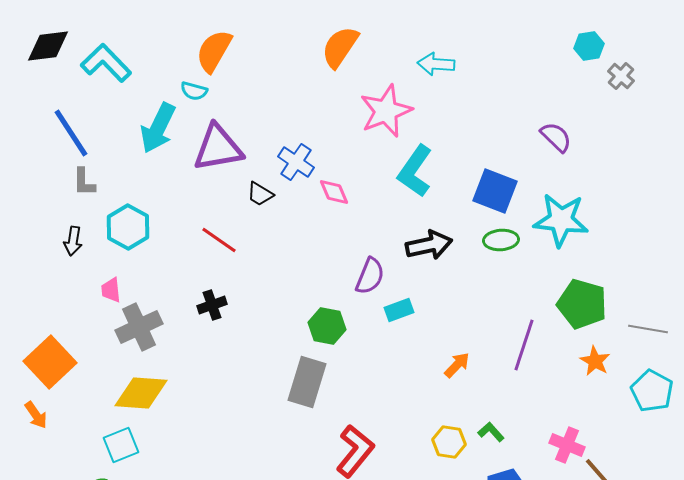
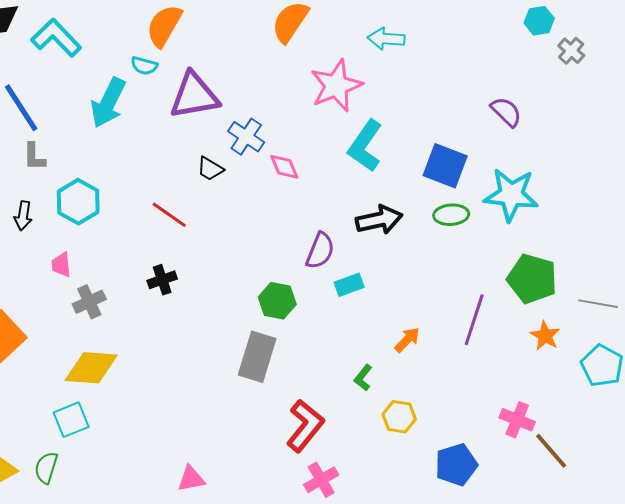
purple triangle: (218, 148) -> (194, 96), moved
gray cross: (139, 327) -> (89, 302), size x0.7
green L-shape: (491, 432) -> (363, 378), moved, turned -100

